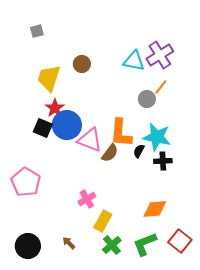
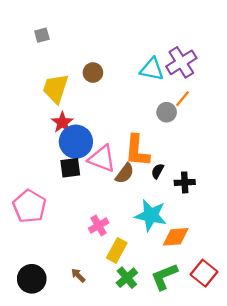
black square: (43, 128) -> (70, 168), moved, turned -30
cyan star: (157, 137) -> (151, 215), moved

